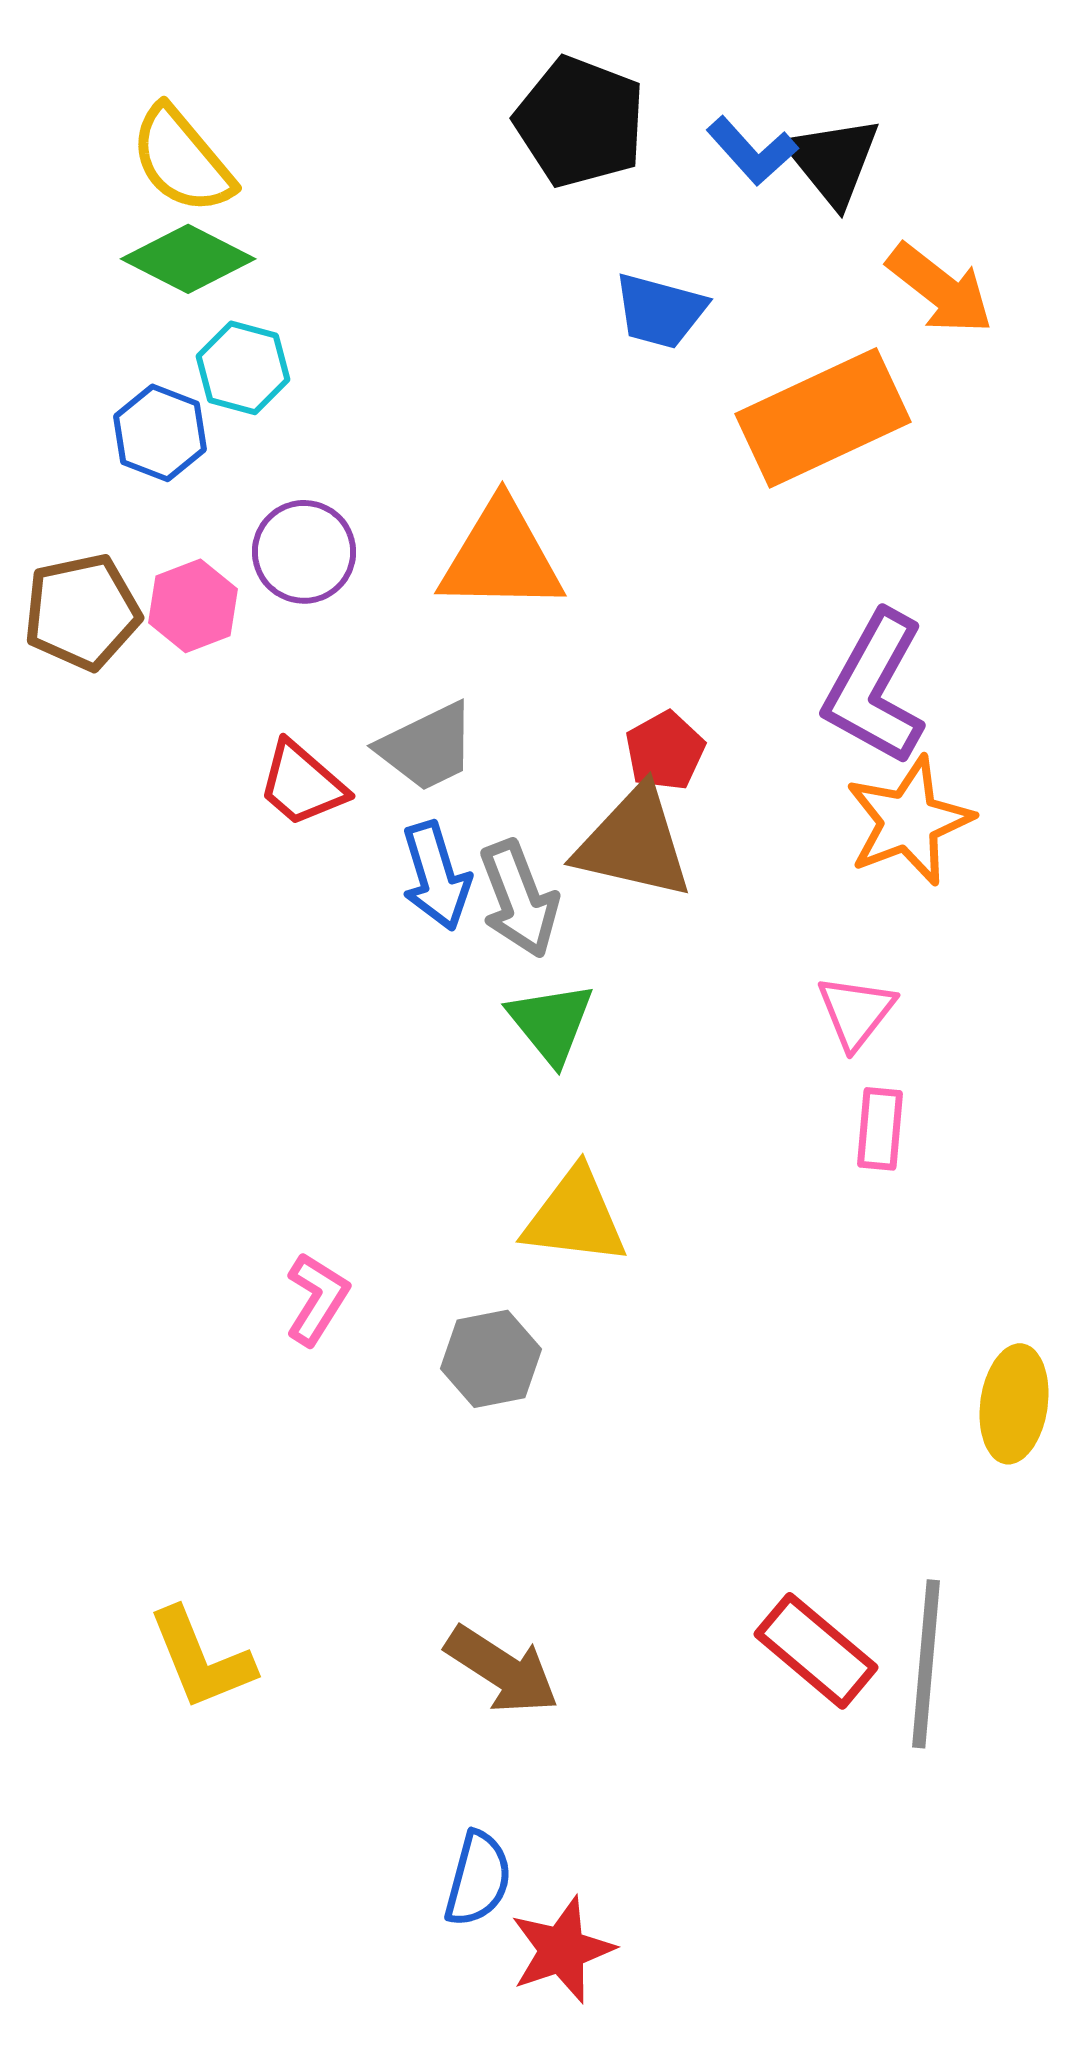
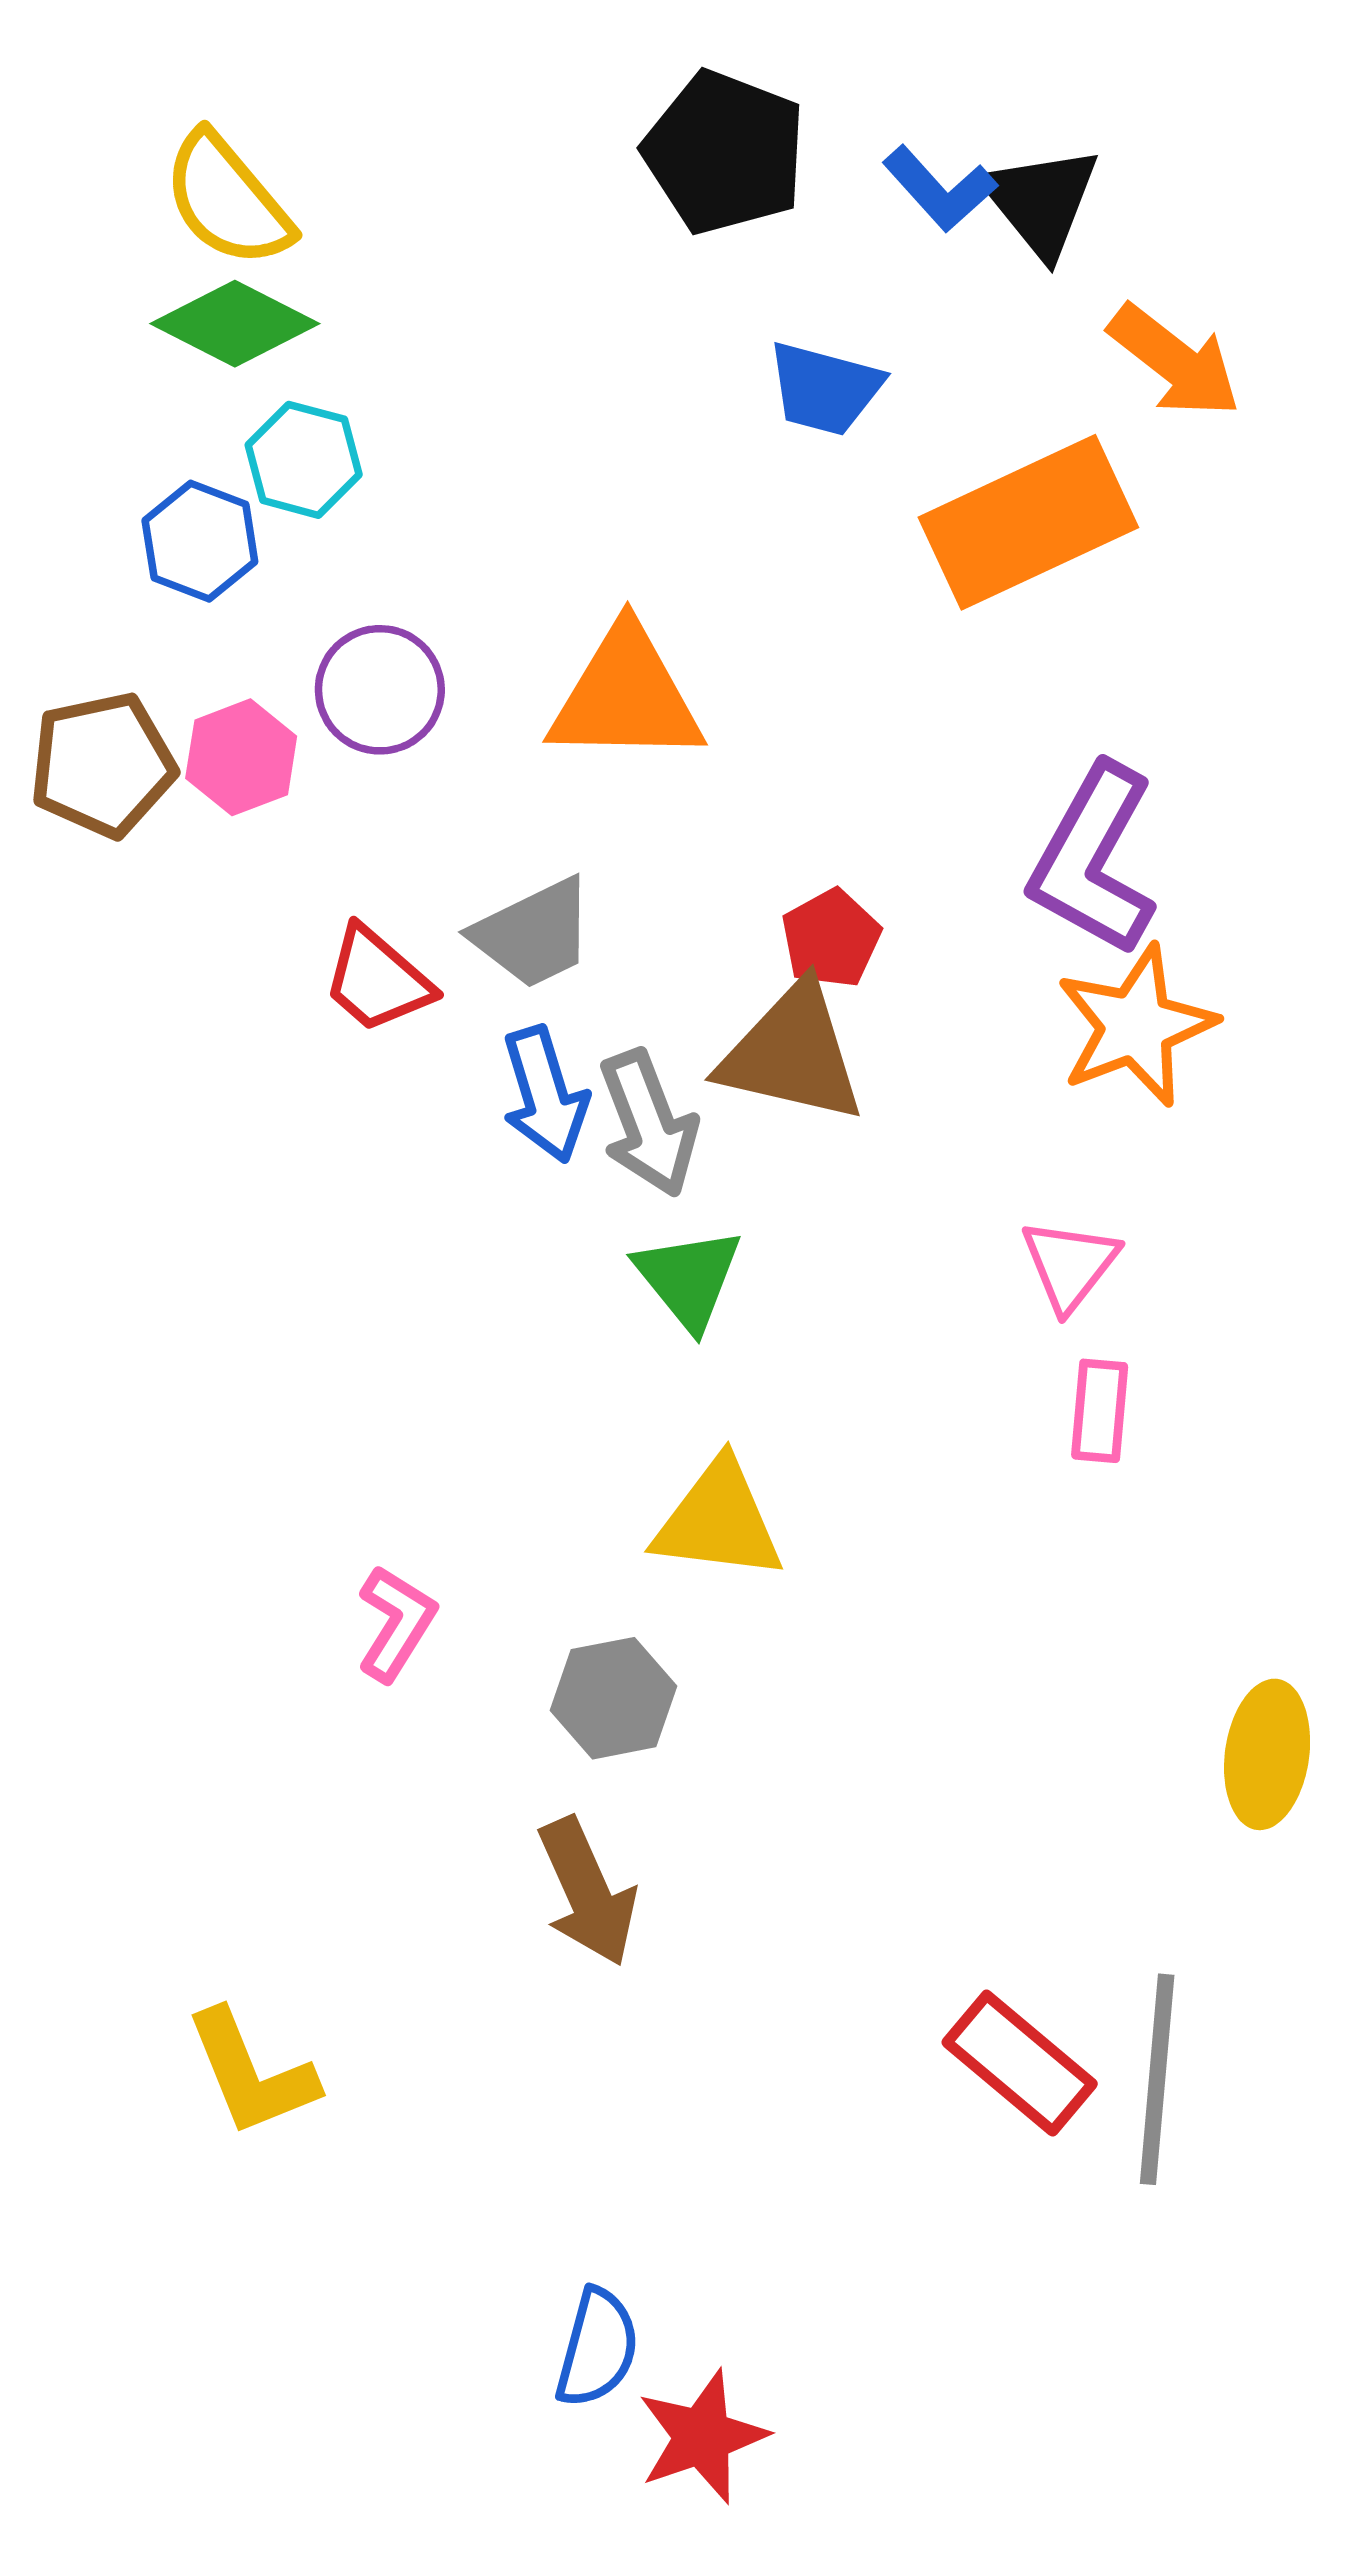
brown arrow: (502, 1670) -> (587, 1892), moved, turned 33

